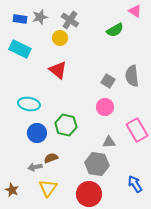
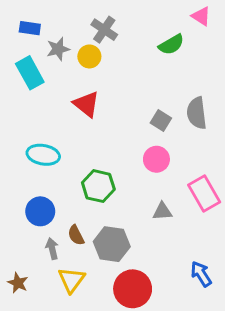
gray star: (40, 17) -> (58, 49), moved
cyan rectangle: (20, 49) -> (30, 73), turned 35
blue circle: (37, 133) -> (40, 211), moved
brown semicircle: (51, 158) -> (76, 235), turned -96
gray hexagon: (97, 164) -> (112, 244), moved
gray arrow: (35, 167) -> (52, 249), turned 88

